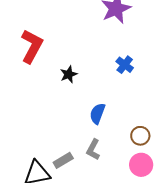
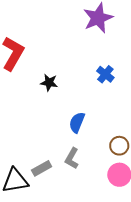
black star: (69, 74) -> (49, 83), turned 30

